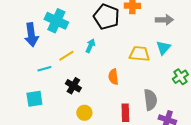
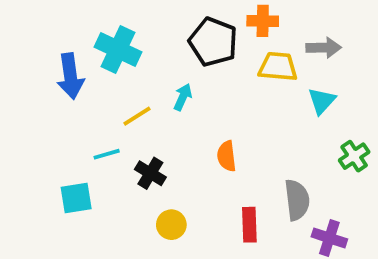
yellow trapezoid: (139, 54) -> (278, 67), moved
cyan line: (44, 69) -> (107, 154), moved

